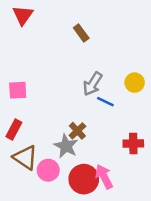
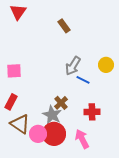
red cross: (133, 144) -> (92, 112), moved
red circle: (84, 179) -> (54, 134), moved

